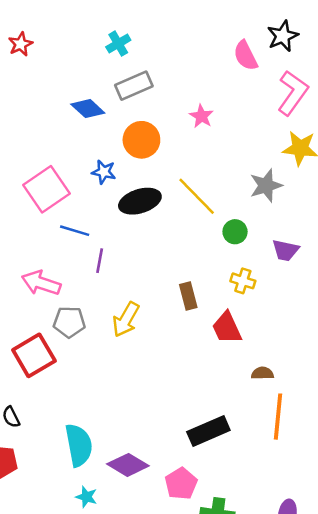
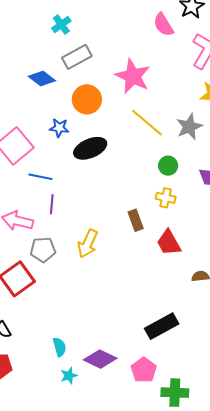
pink star: (201, 116) -> (133, 76), size x1.8
yellow line: (197, 196) -> (147, 123), moved
purple line: (100, 261) -> (52, 204), moved
yellow cross: (243, 281) -> (166, 198), moved
cyan semicircle: (79, 445) -> (60, 347), size x0.6
cyan star: (86, 497) -> (69, 376), moved, turned -30

